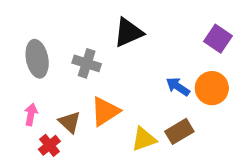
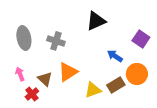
black triangle: (128, 32) -> (96, 21), moved
purple square: (218, 39) -> (141, 39), moved
orange circle: (212, 88) -> (137, 74), moved
pink arrow: (31, 114) -> (20, 74), turned -32

